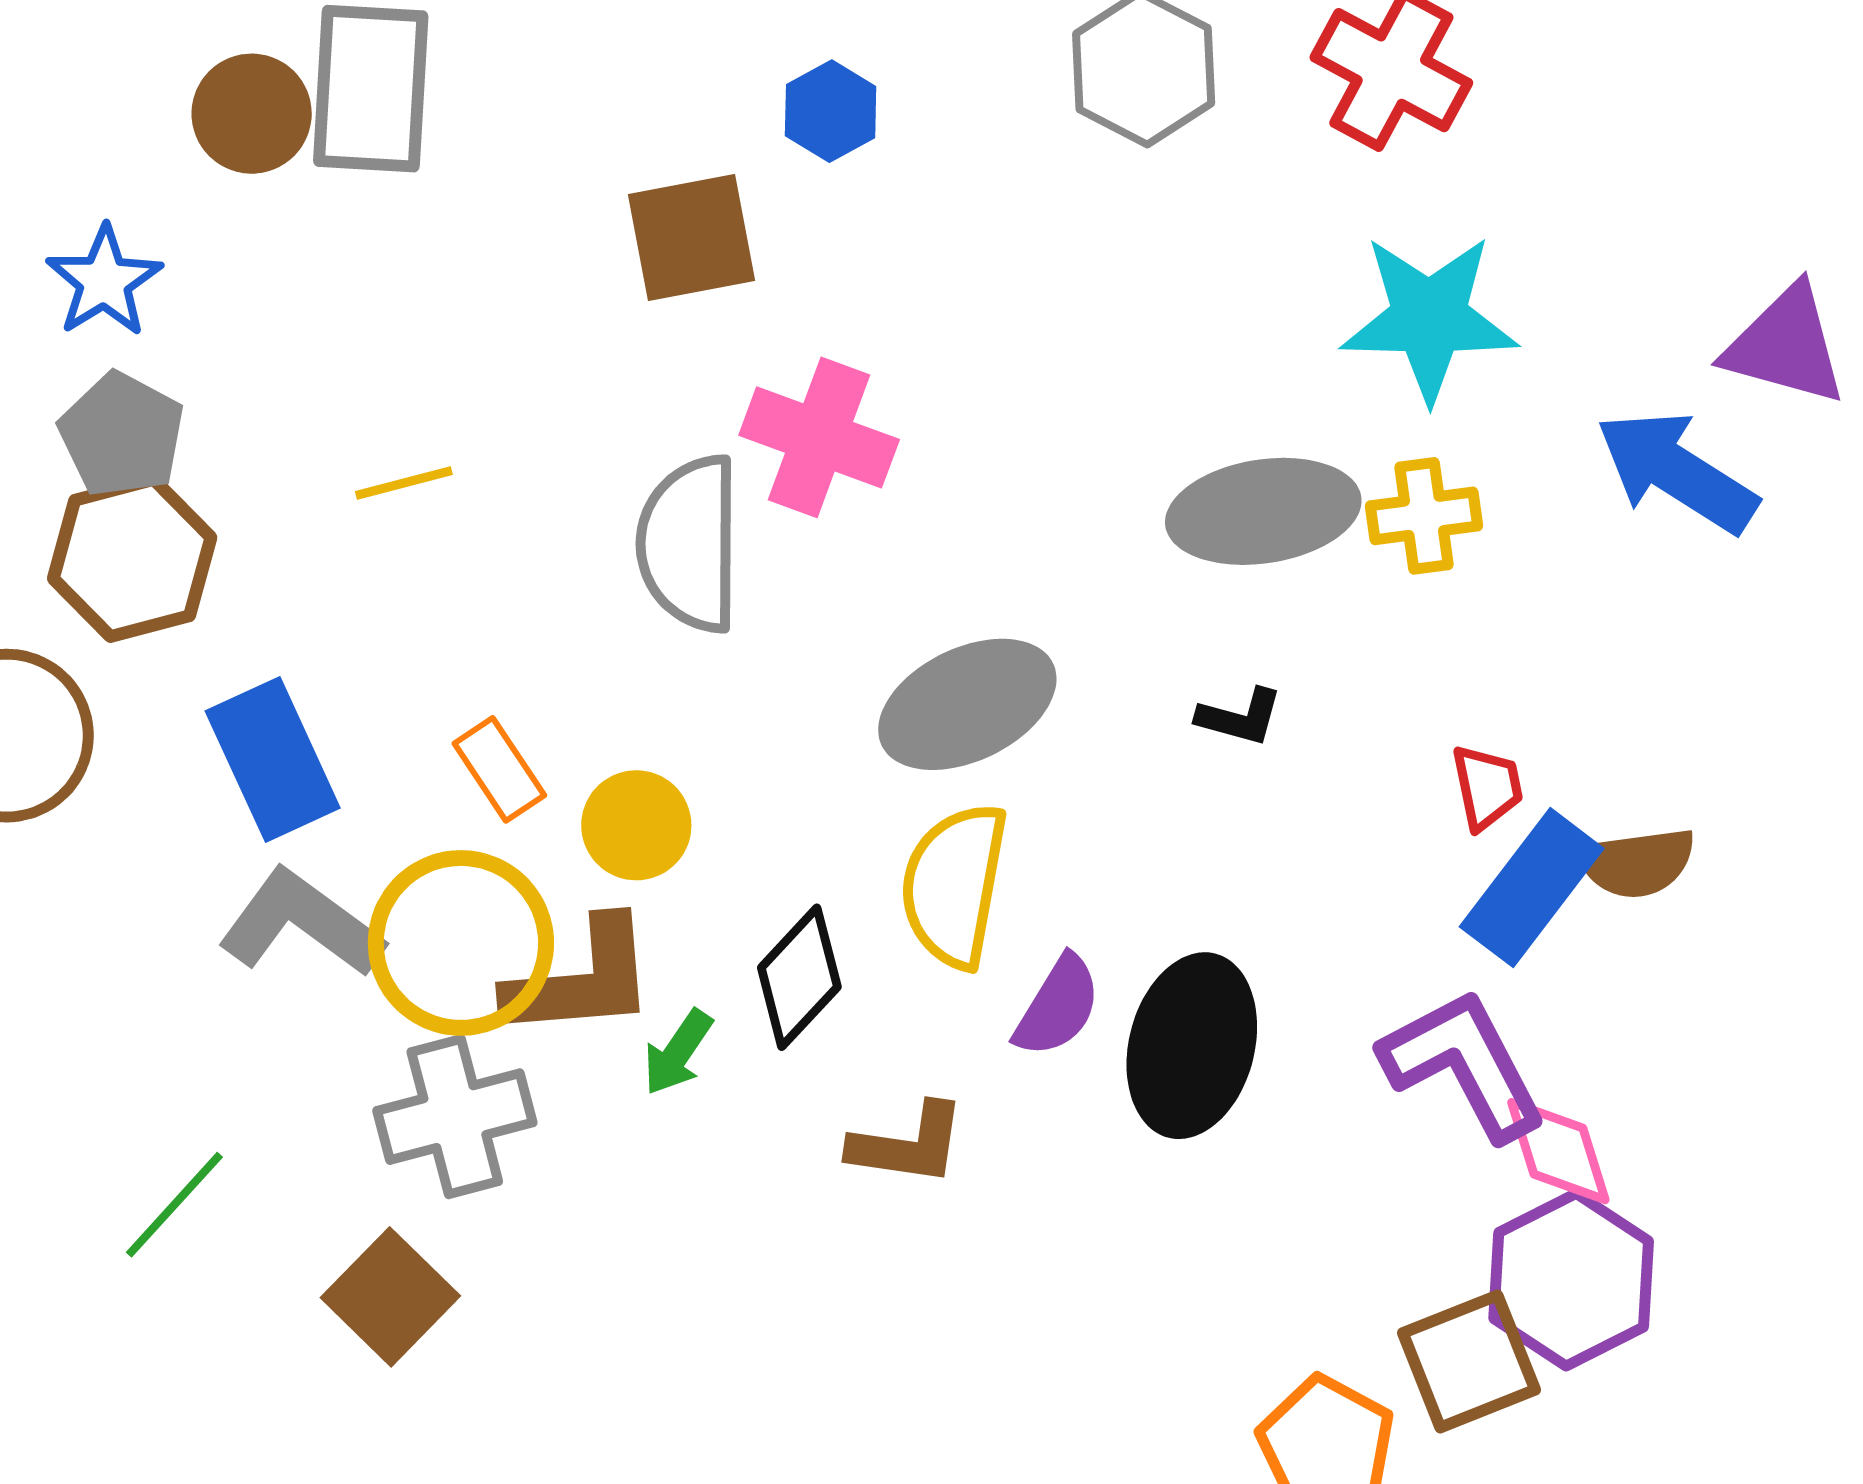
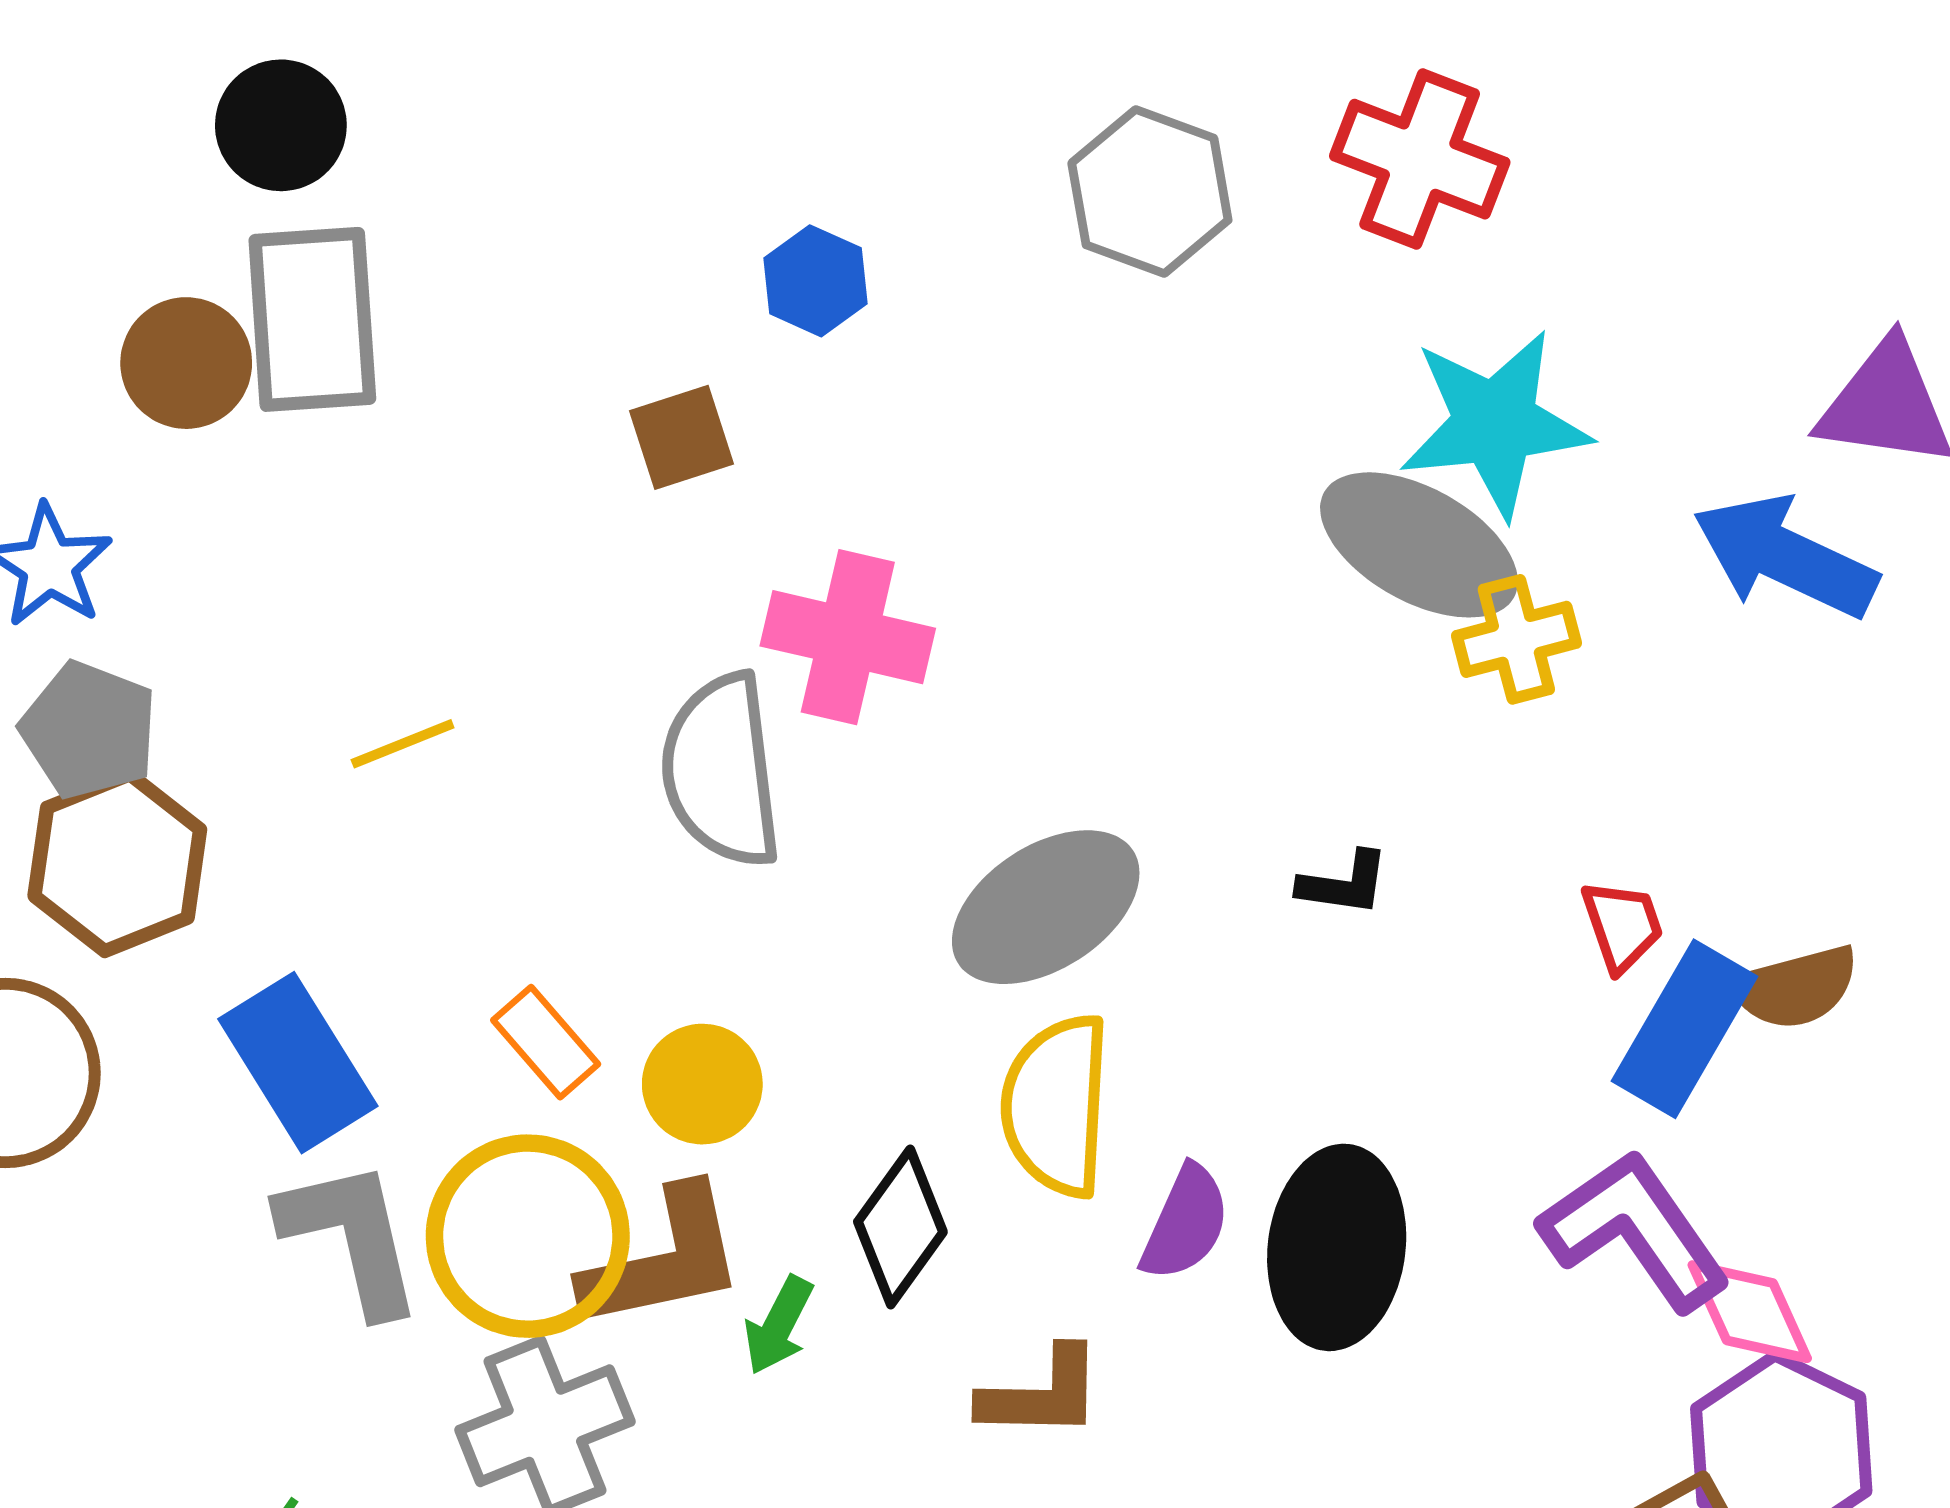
brown square: (691, 238) -> (682, 437), size x0.7
gray ellipse: (1263, 511) -> (1419, 545), moved, turned 45
gray L-shape: (301, 923) -> (351, 1237), turned 48

